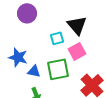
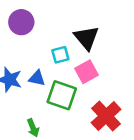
green square: (58, 69) -> (62, 95), turned 30
blue triangle: (34, 71) -> (37, 78), moved

